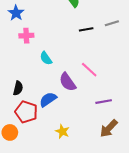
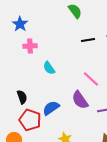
purple semicircle: (68, 82) -> (80, 100), moved
black semicircle: (18, 88) -> (22, 97), turned -32

